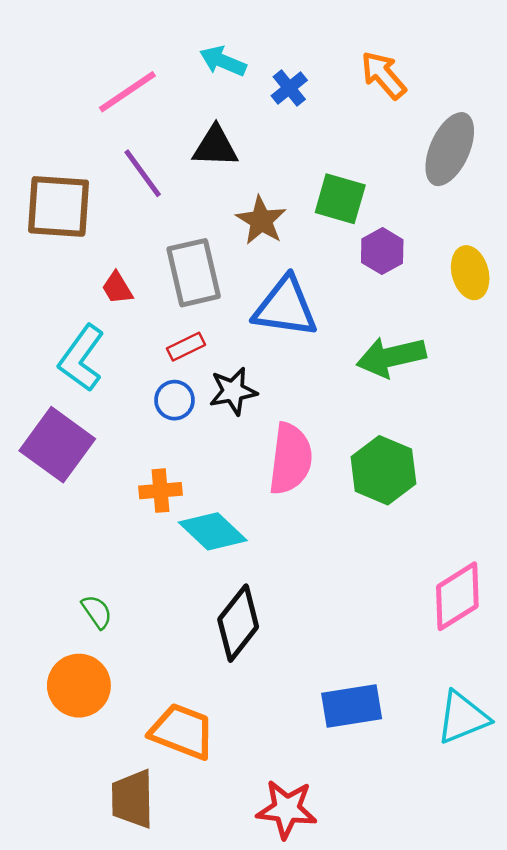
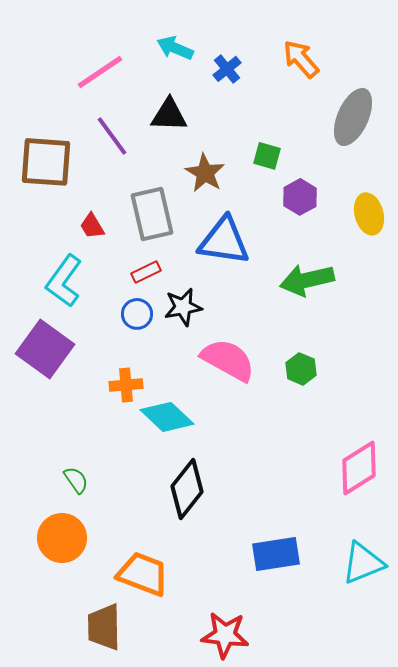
green square: (340, 199) -> (267, 156), size x0.7
pink semicircle: (290, 459) -> (228, 360), turned -68
green hexagon: (383, 470) -> (301, 369), size x0.6

